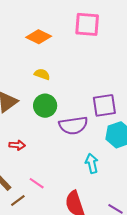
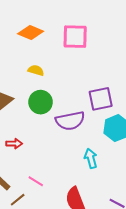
pink square: (87, 24) -> (75, 37), moved

